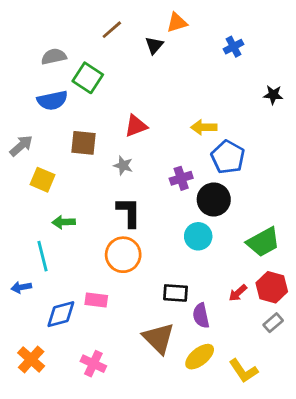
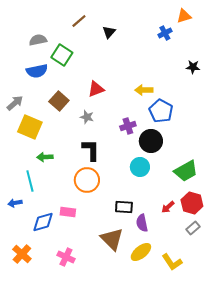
orange triangle: (177, 23) -> (184, 16), moved
brown square: (84, 143) -> (59, 101), turned 36
yellow square: (42, 180) -> (30, 127), size x1.4

